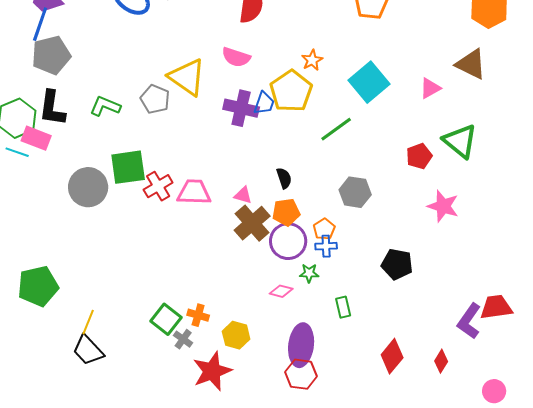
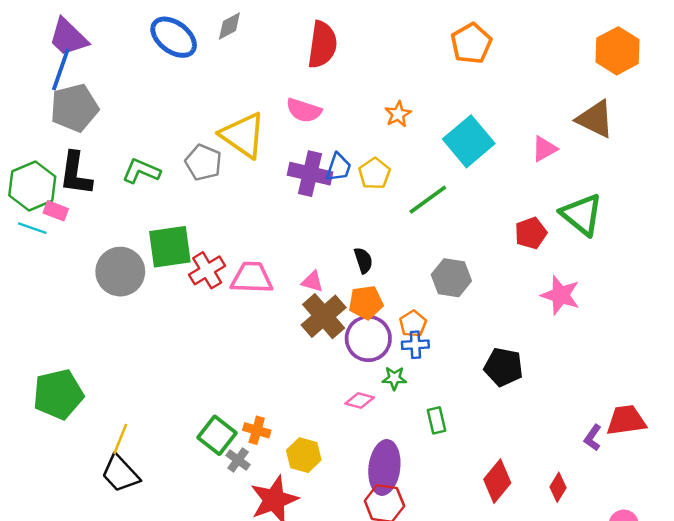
yellow pentagon: (291, 91) -> (374, 174), moved, size x0.6
pink rectangle: (36, 138) -> (56, 211), size x0.7
purple L-shape: (469, 321) -> (593, 438), size x0.6

